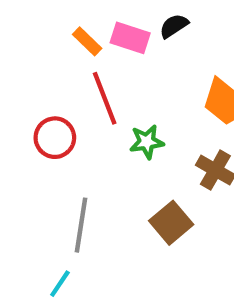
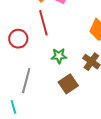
green star: (147, 142) -> (59, 56), moved
cyan line: (60, 284) -> (13, 107), turned -56

